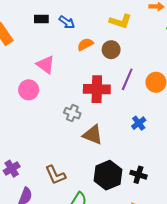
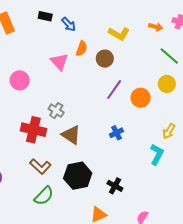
orange semicircle: (85, 44) -> (82, 49), turned 126
pink triangle: (46, 65) -> (59, 62), moved
red cross: (97, 89) -> (33, 130), moved
brown L-shape: (55, 175) -> (40, 166), moved, turned -35
black cross: (138, 175) -> (115, 186), moved

